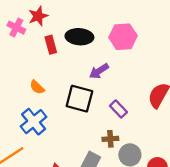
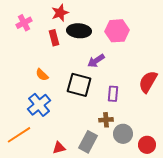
red star: (38, 16) -> (60, 13), moved
pink cross: (16, 28) -> (24, 23), turned 35
purple rectangle: (118, 109) -> (113, 94), turned 49

